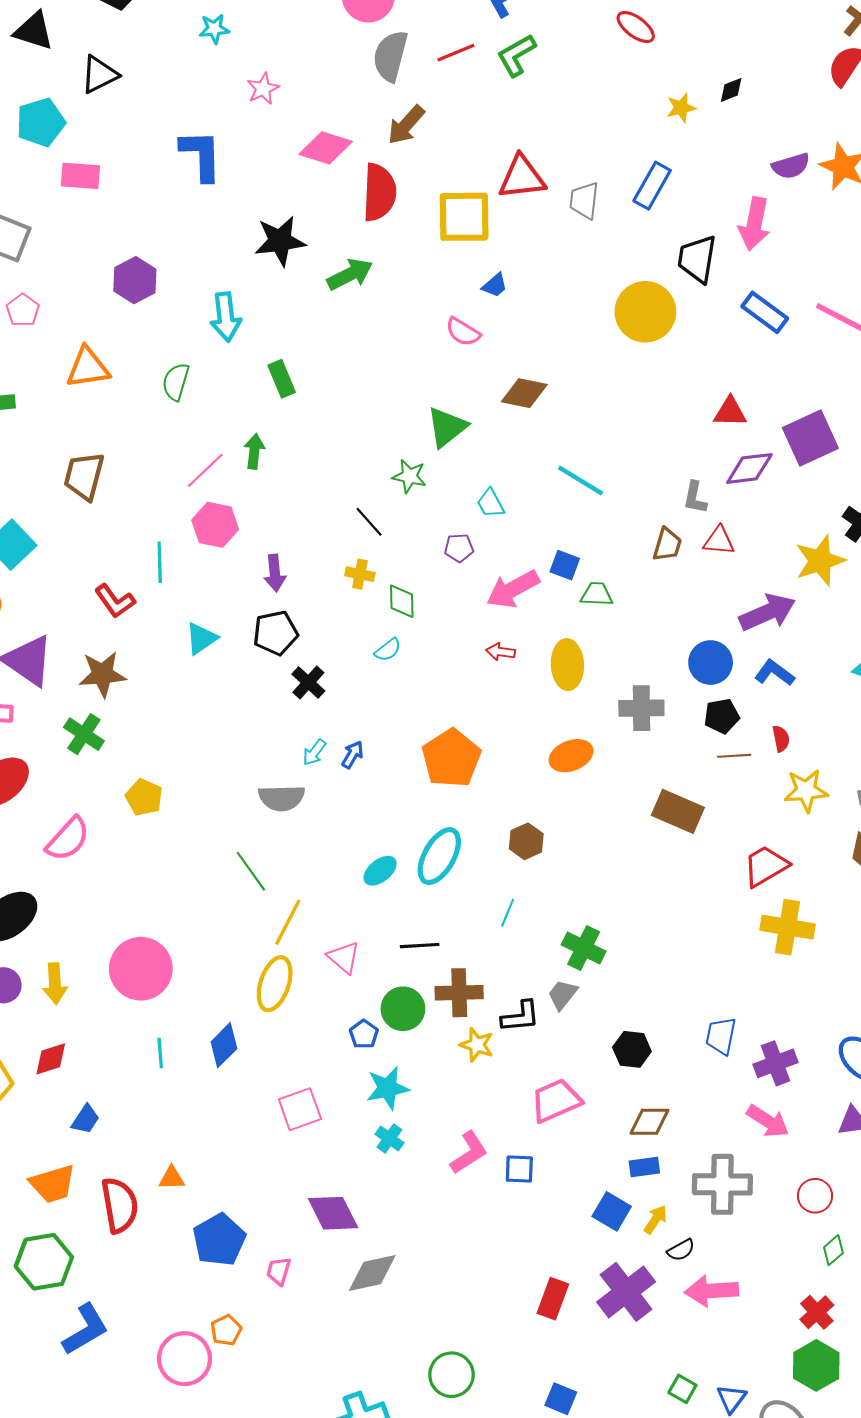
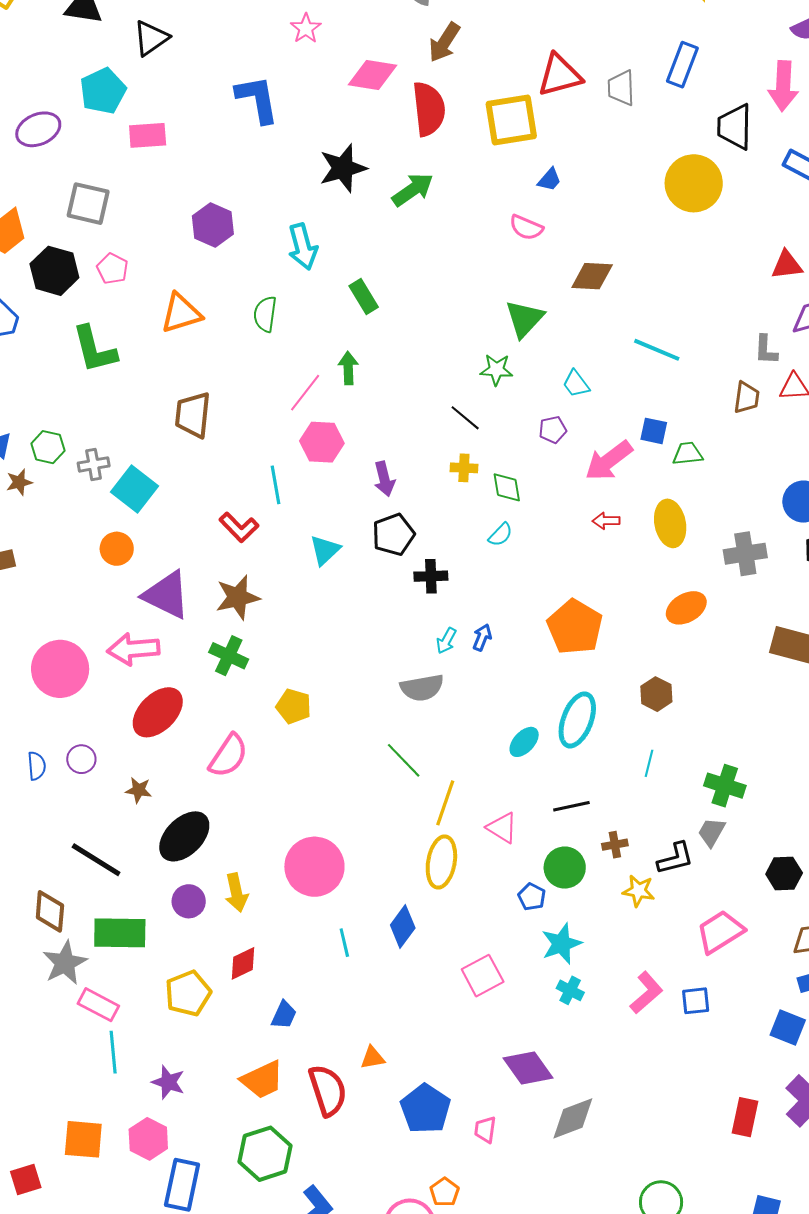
black cross: (308, 682) -> (431, 576), turned -36
brown cross: (459, 993) -> (615, 845), size x0.6

